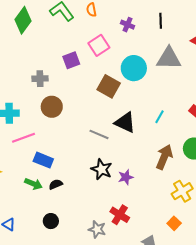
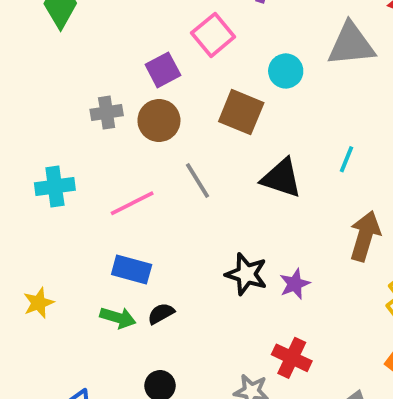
cyan circle: (134, 68) -> (286, 71), size x0.7
brown circle: (52, 107) -> (159, 120), moved
gray line: (99, 134) -> (197, 181), moved, turned 42
pink line: (24, 138) -> (132, 203), moved

